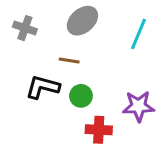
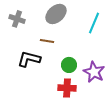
green circle: (81, 96) -> (69, 65), moved
purple star: (138, 106) -> (94, 72), turned 30

